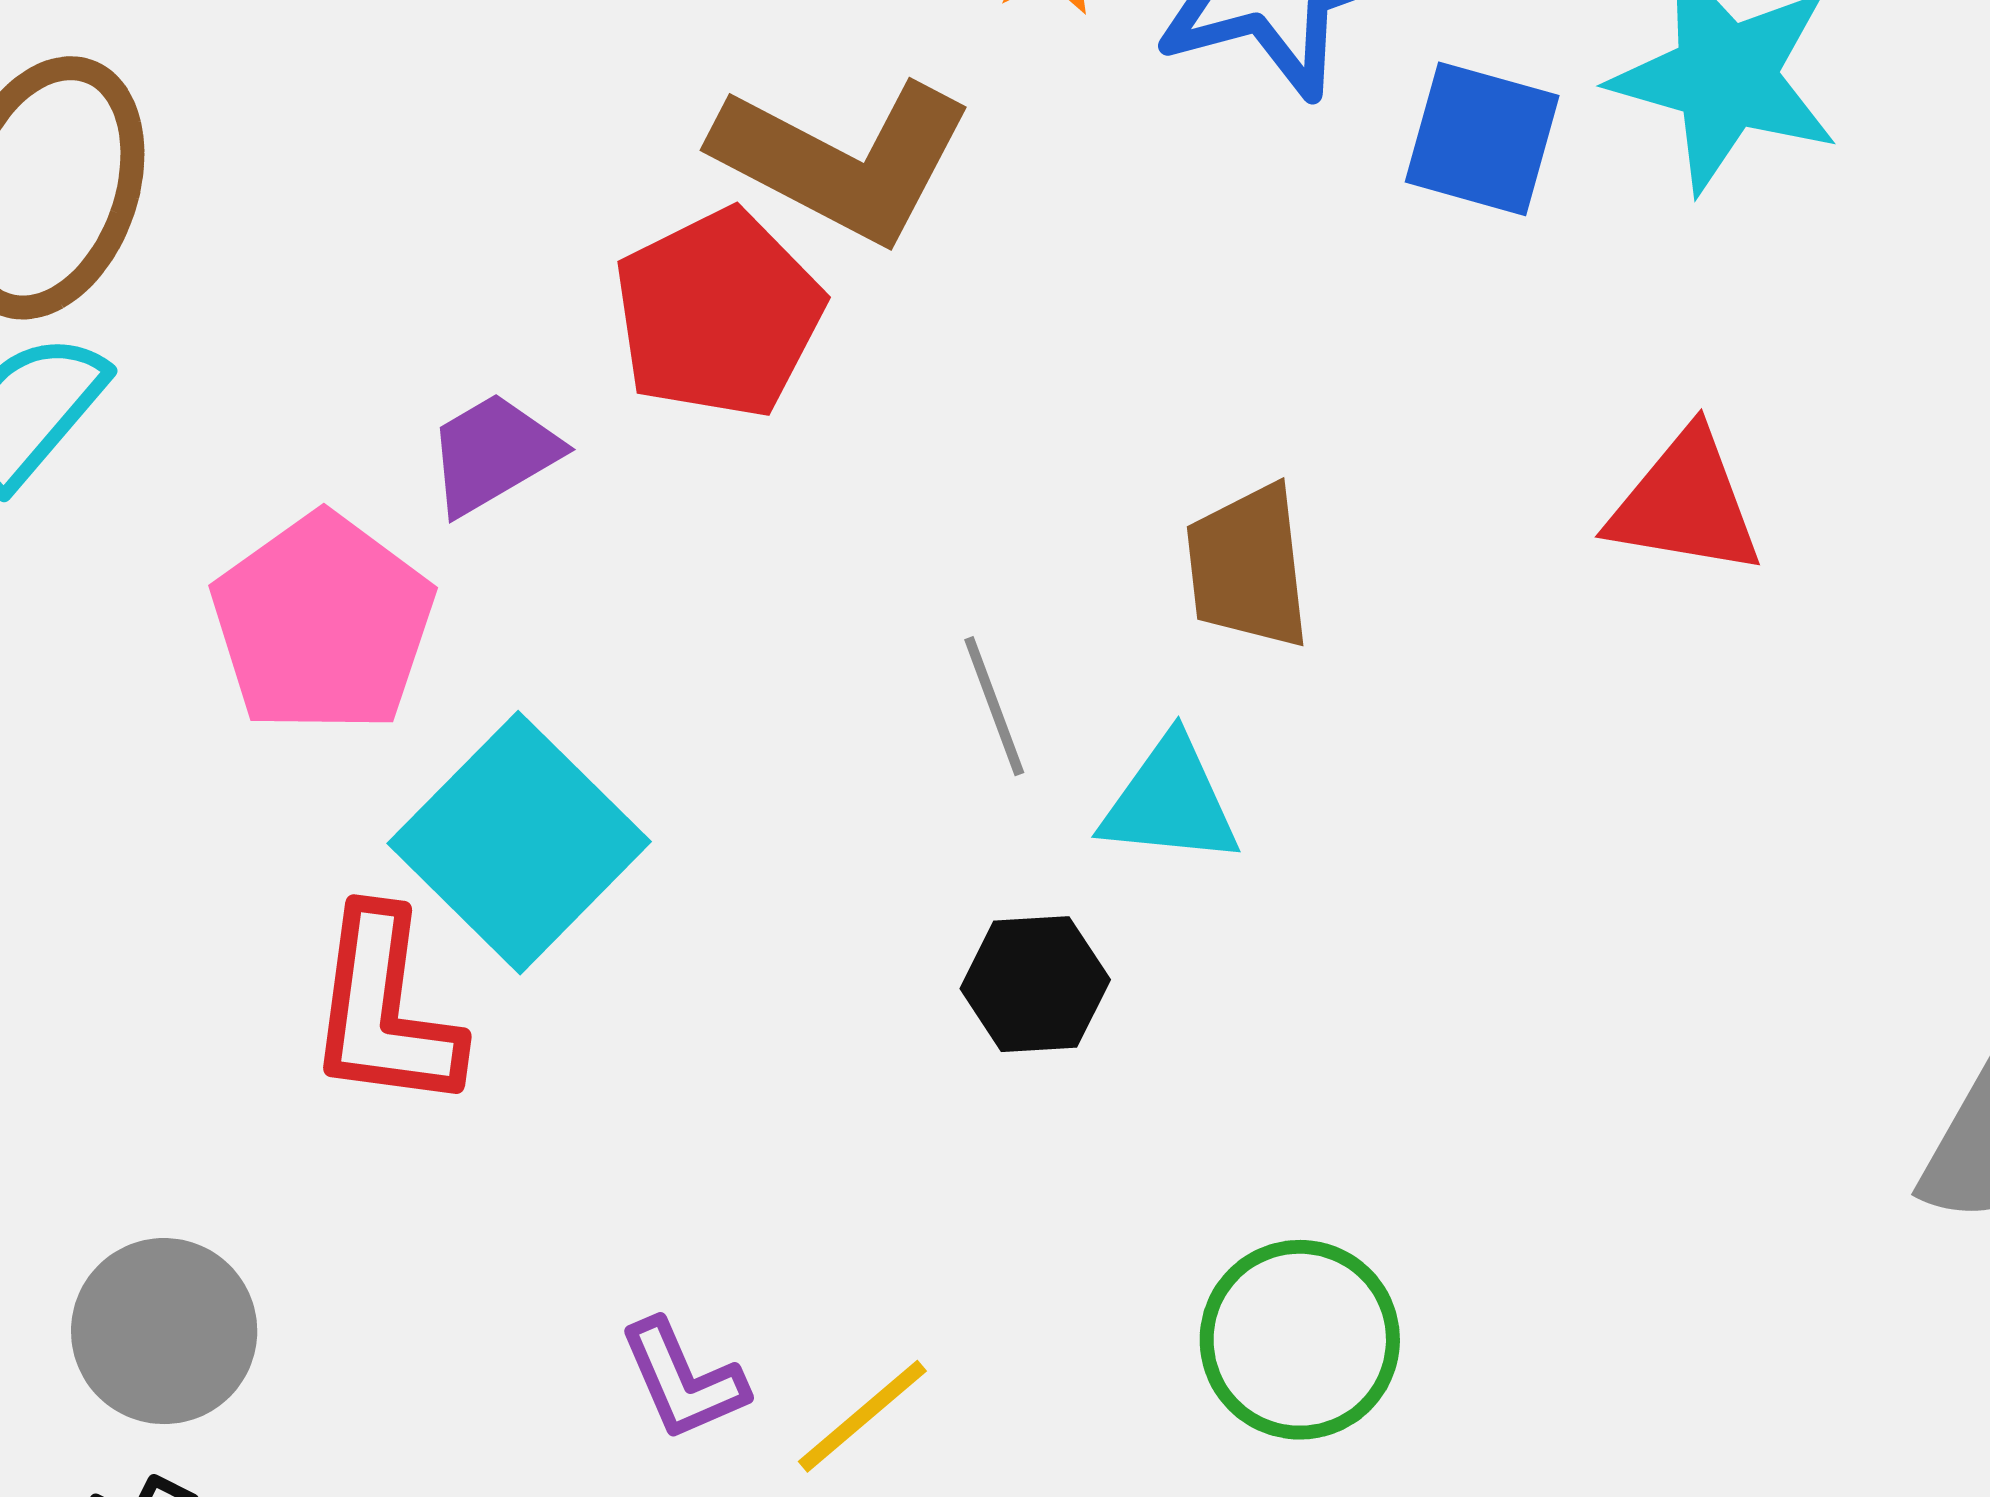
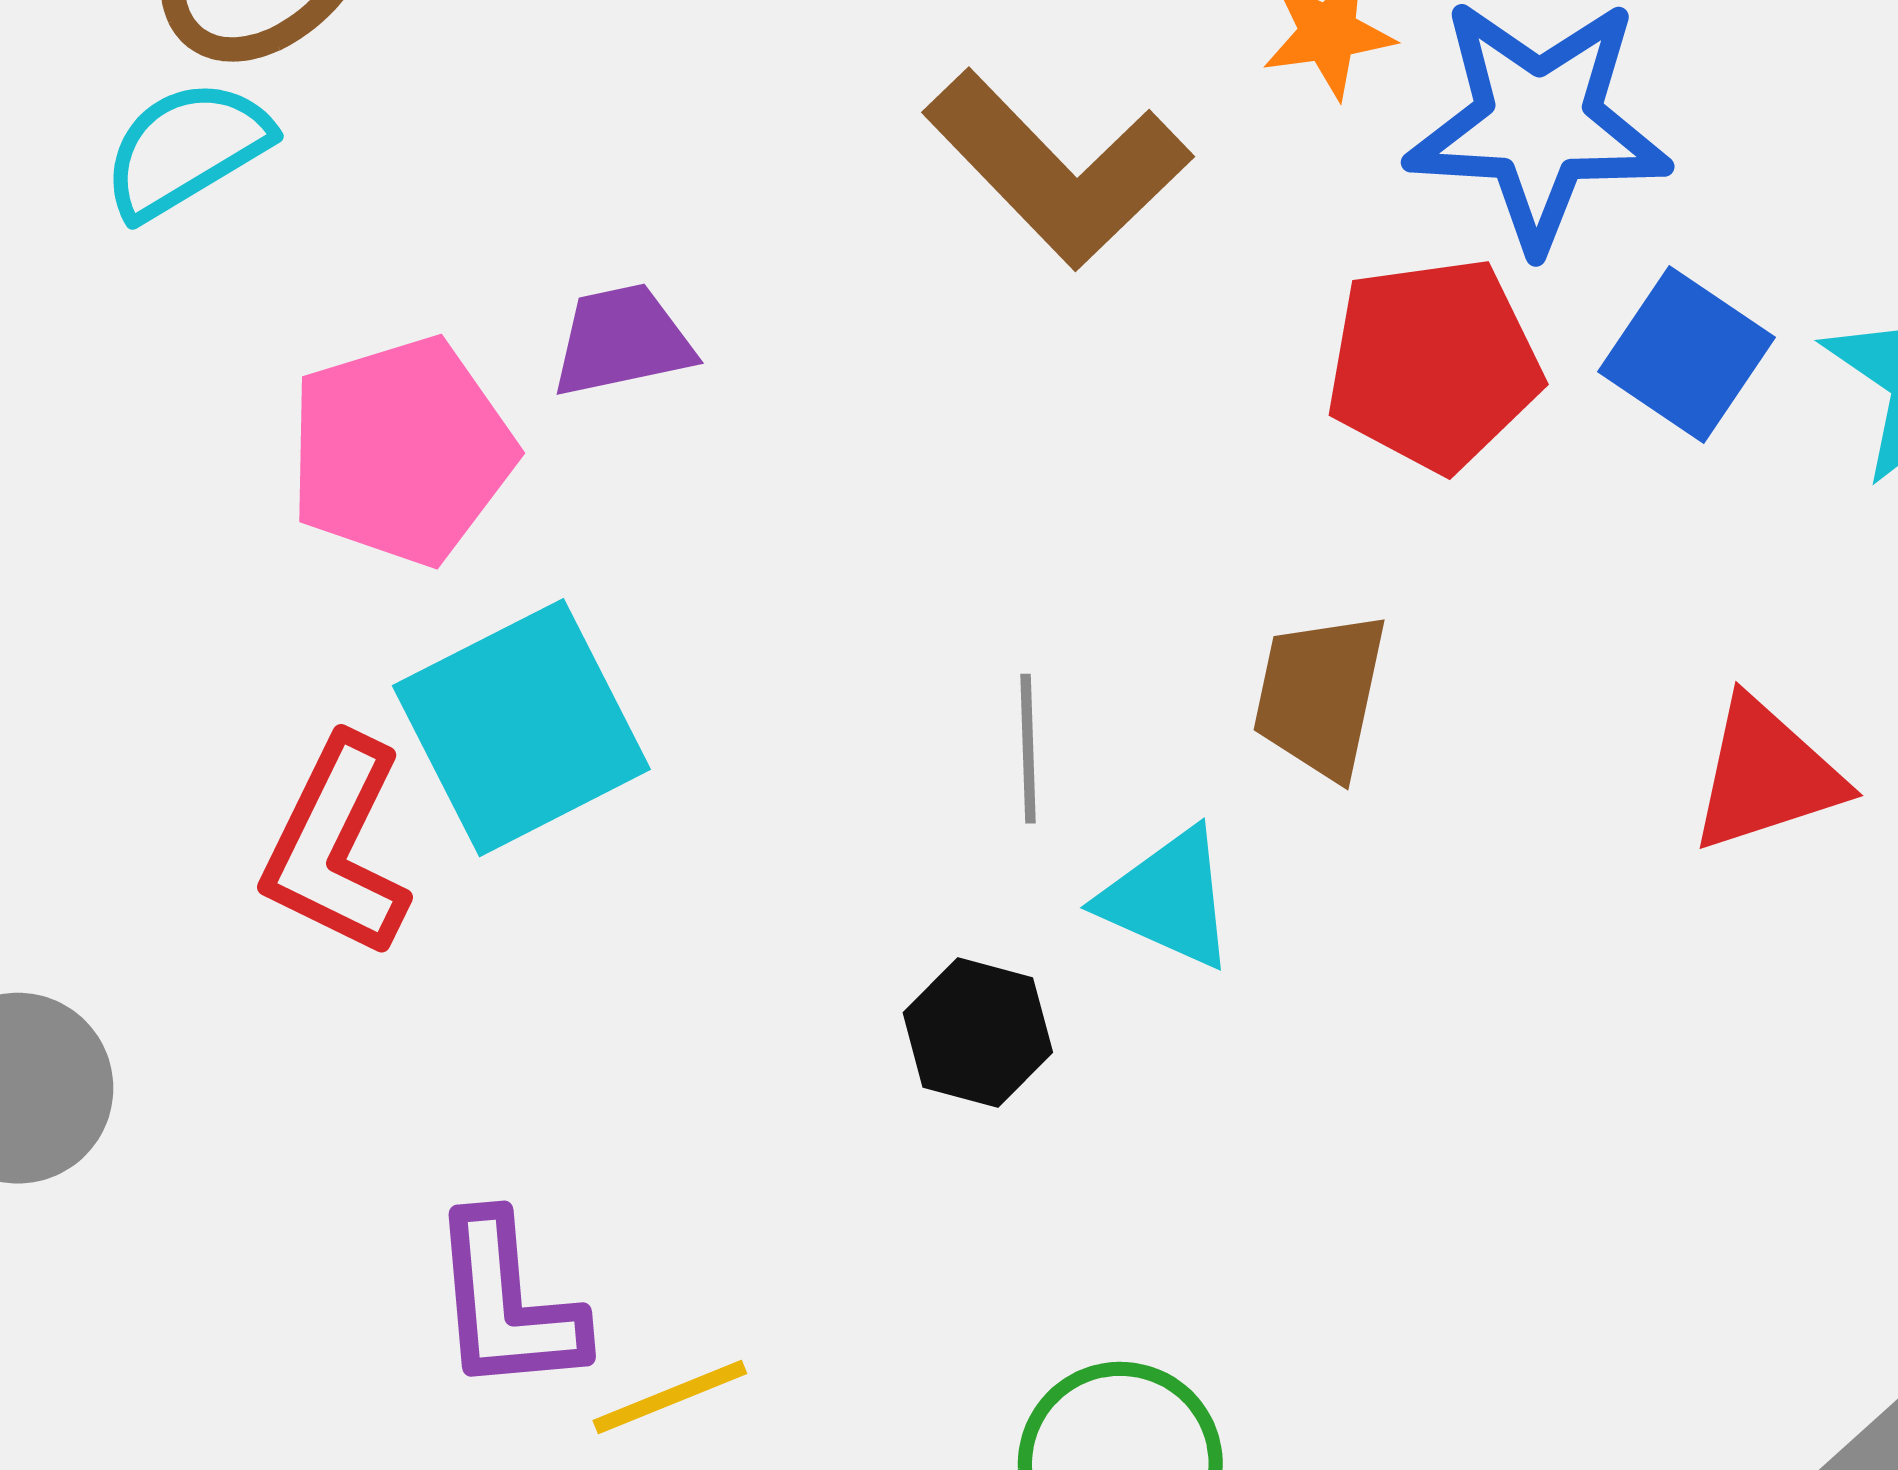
red pentagon: (718, 314) -> (1434, 364), moved
red triangle: (1685, 503) -> (1766, 775), turned -46
purple L-shape: (683, 1380) -> (507, 1304), size x1.4

